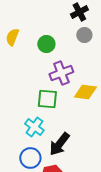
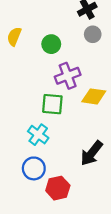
black arrow: (59, 144) -> (92, 153), moved

